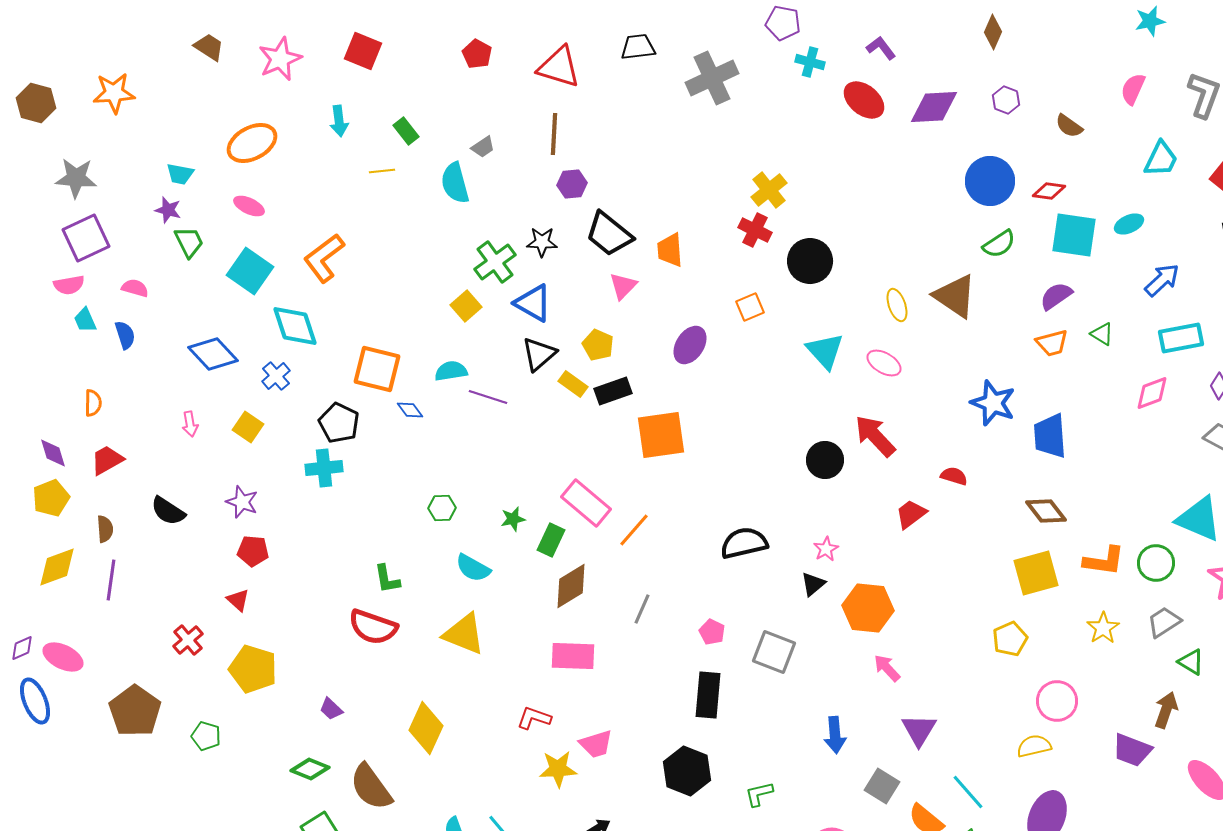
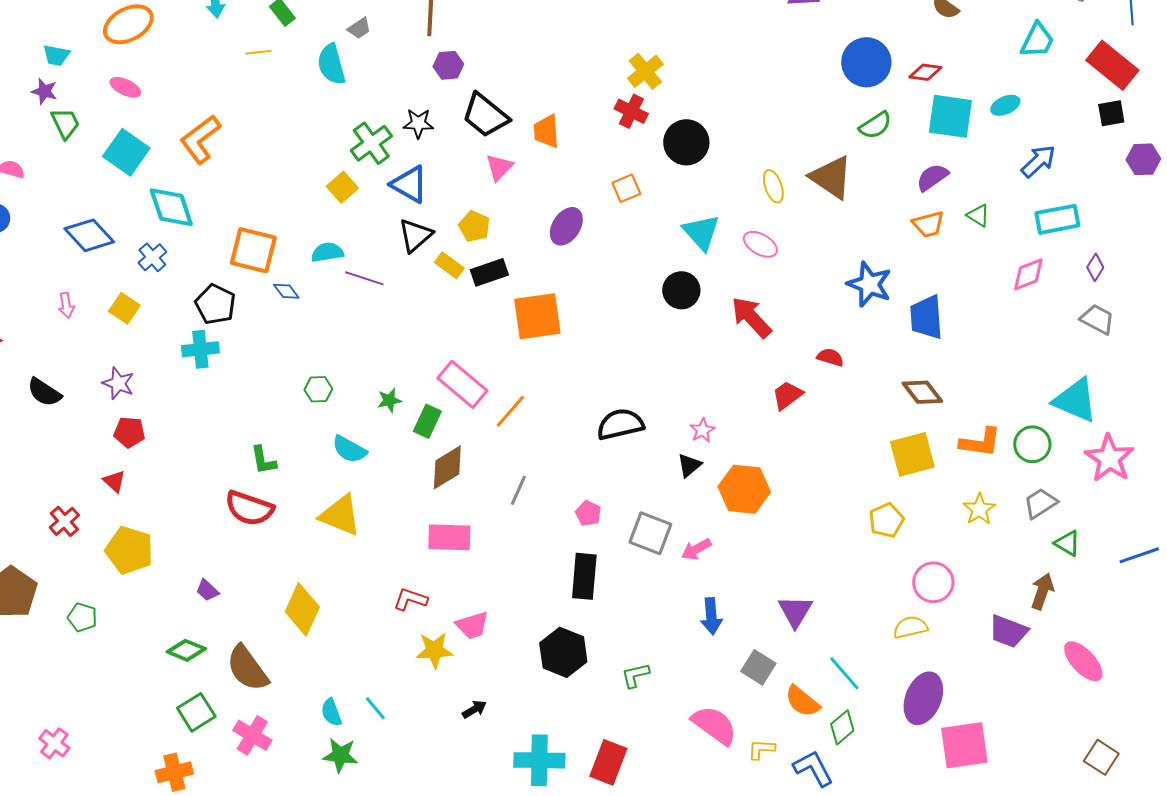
black circle: (825, 460) -> (681, 290), moved
pink arrow: (887, 668) -> (696, 549), moved, turned -76

